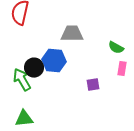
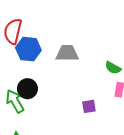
blue hexagon: (54, 61) -> (28, 49), moved

